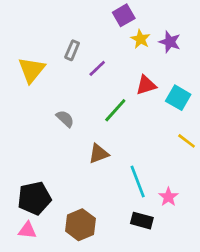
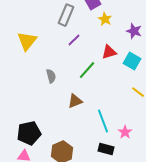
purple star: (170, 42) -> (134, 31), moved
gray rectangle: (72, 50) -> (66, 15), moved, size x1.5
gray semicircle: (65, 119) -> (51, 76), turned 32

